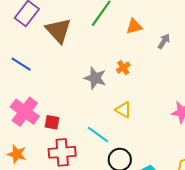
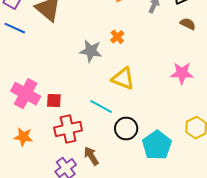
blue line: (21, 64) -> (15, 28), moved
yellow triangle: (123, 110) -> (123, 79), size x1.4

